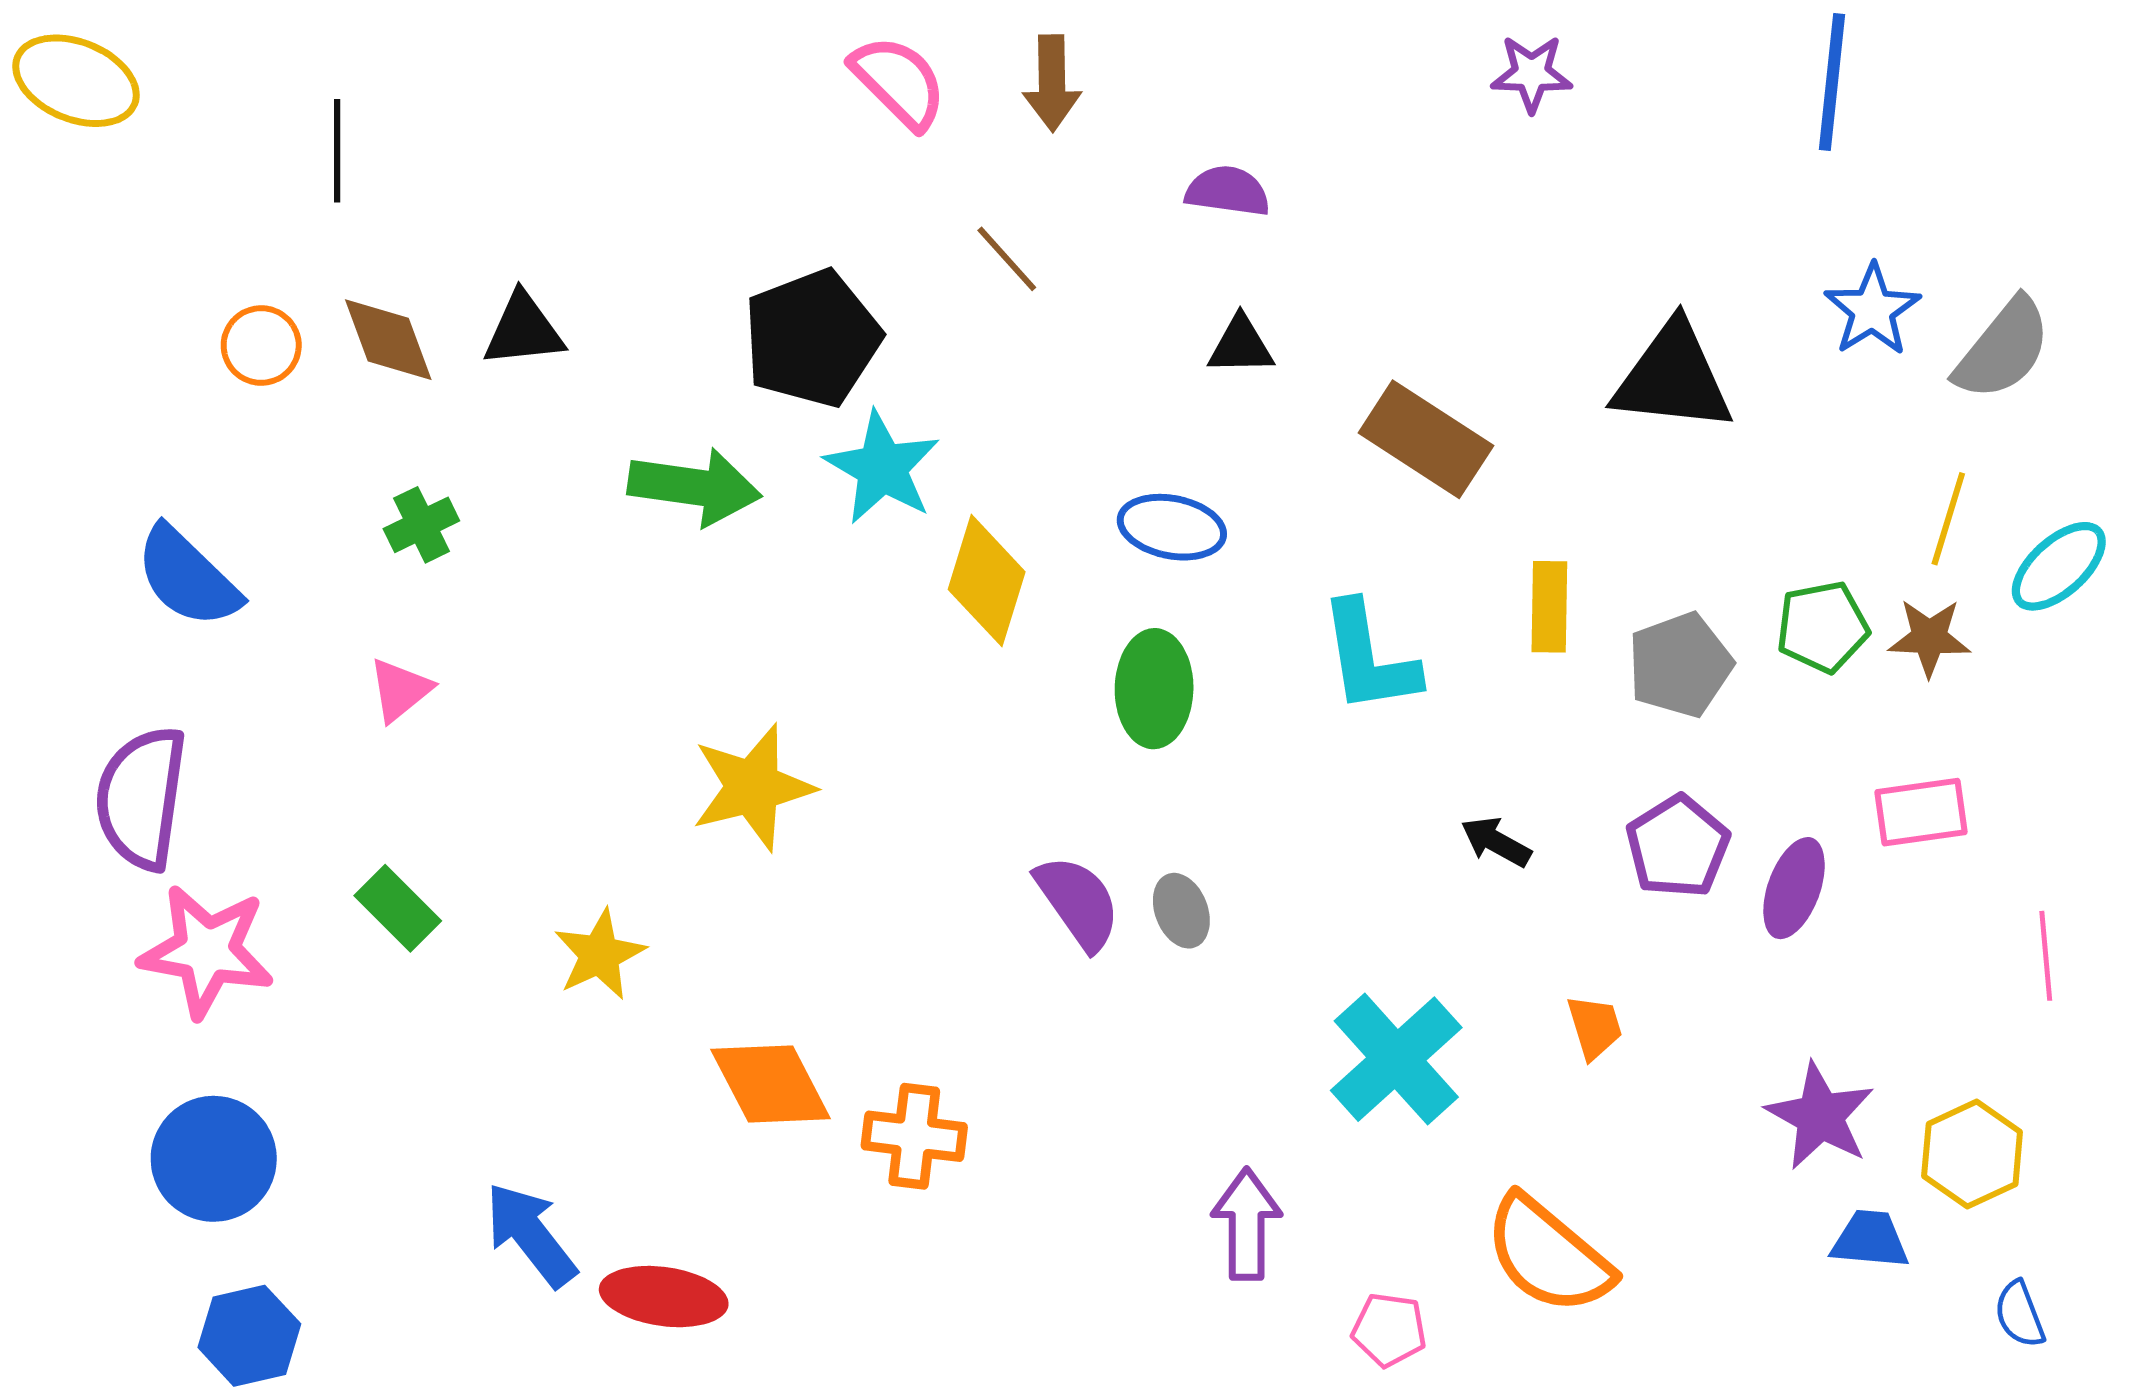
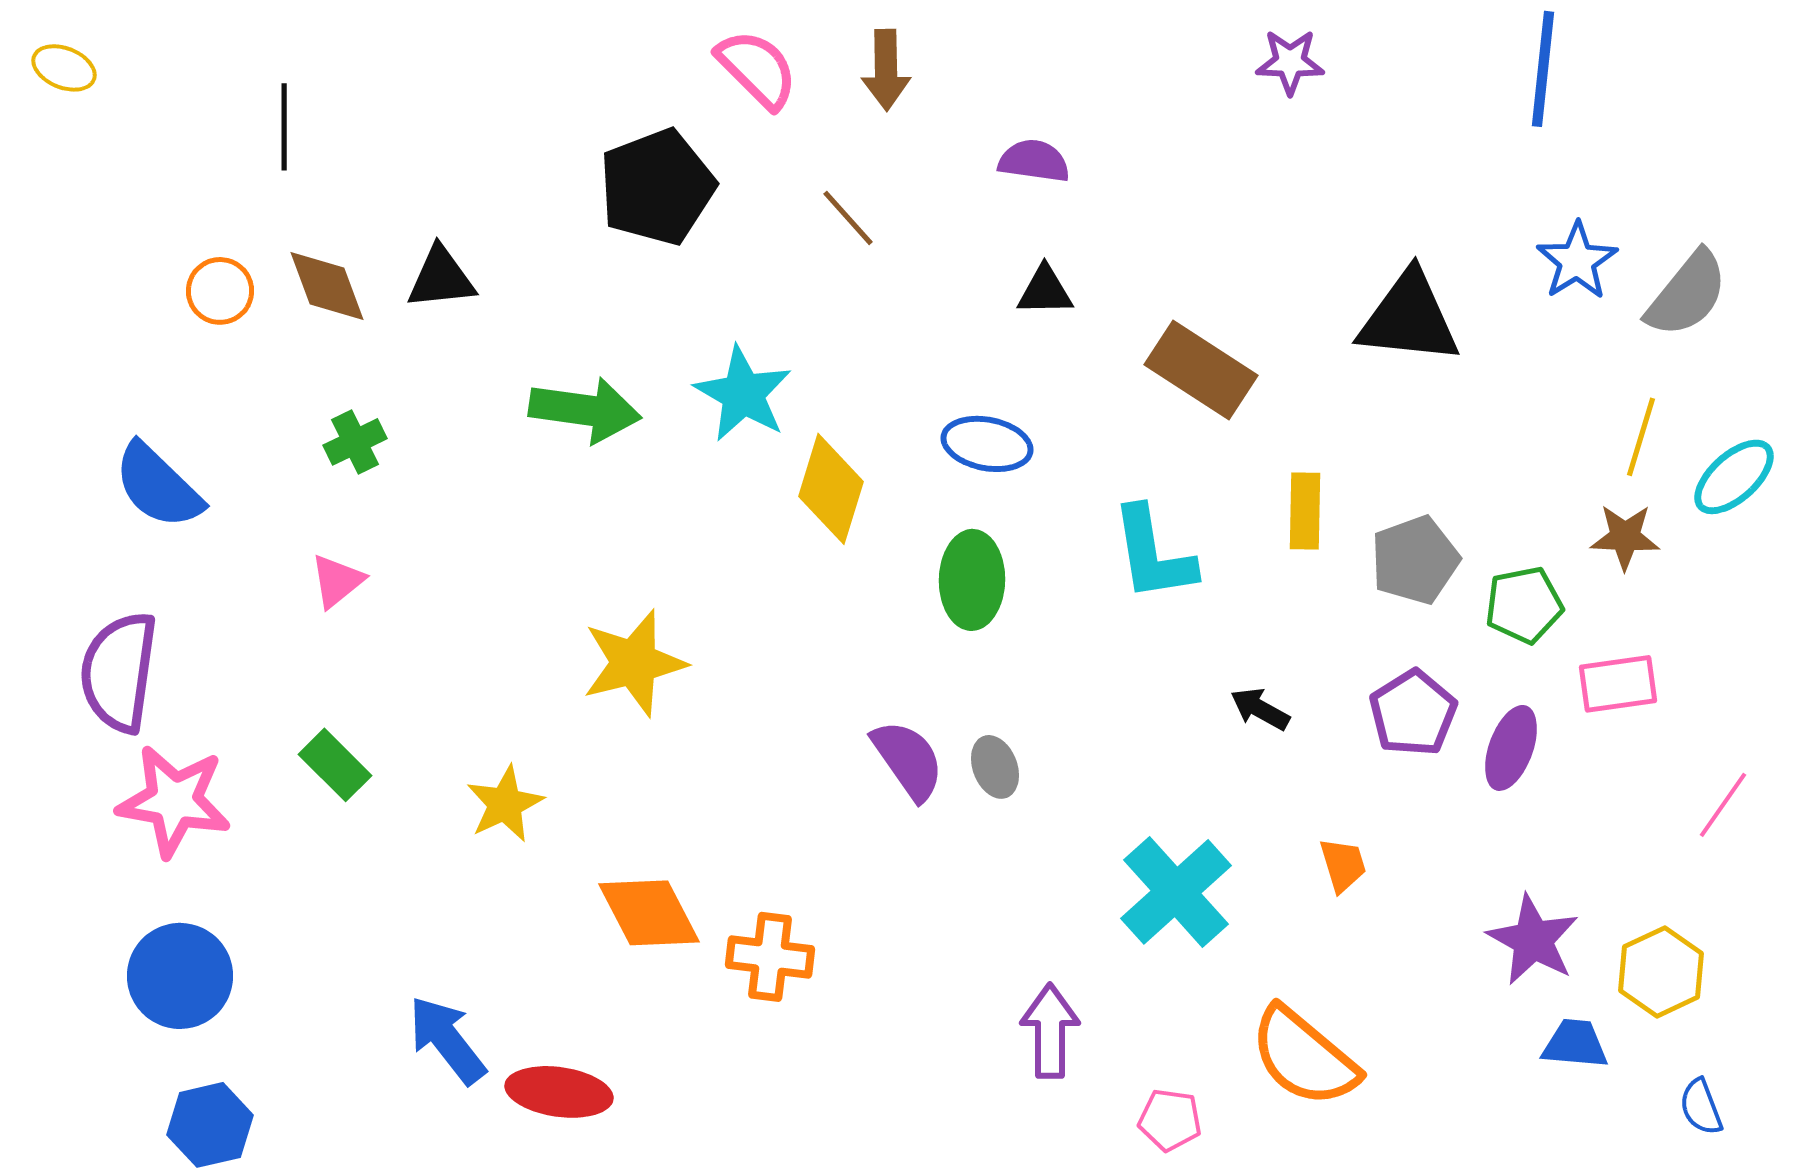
yellow ellipse: (76, 81) -> (64, 68), size x0.6
black pentagon: (812, 338) -> (657, 187), moved
green pentagon: (1822, 627) -> (1524, 605), moved
pink line: (2046, 956) -> (1723, 805), turned 40

